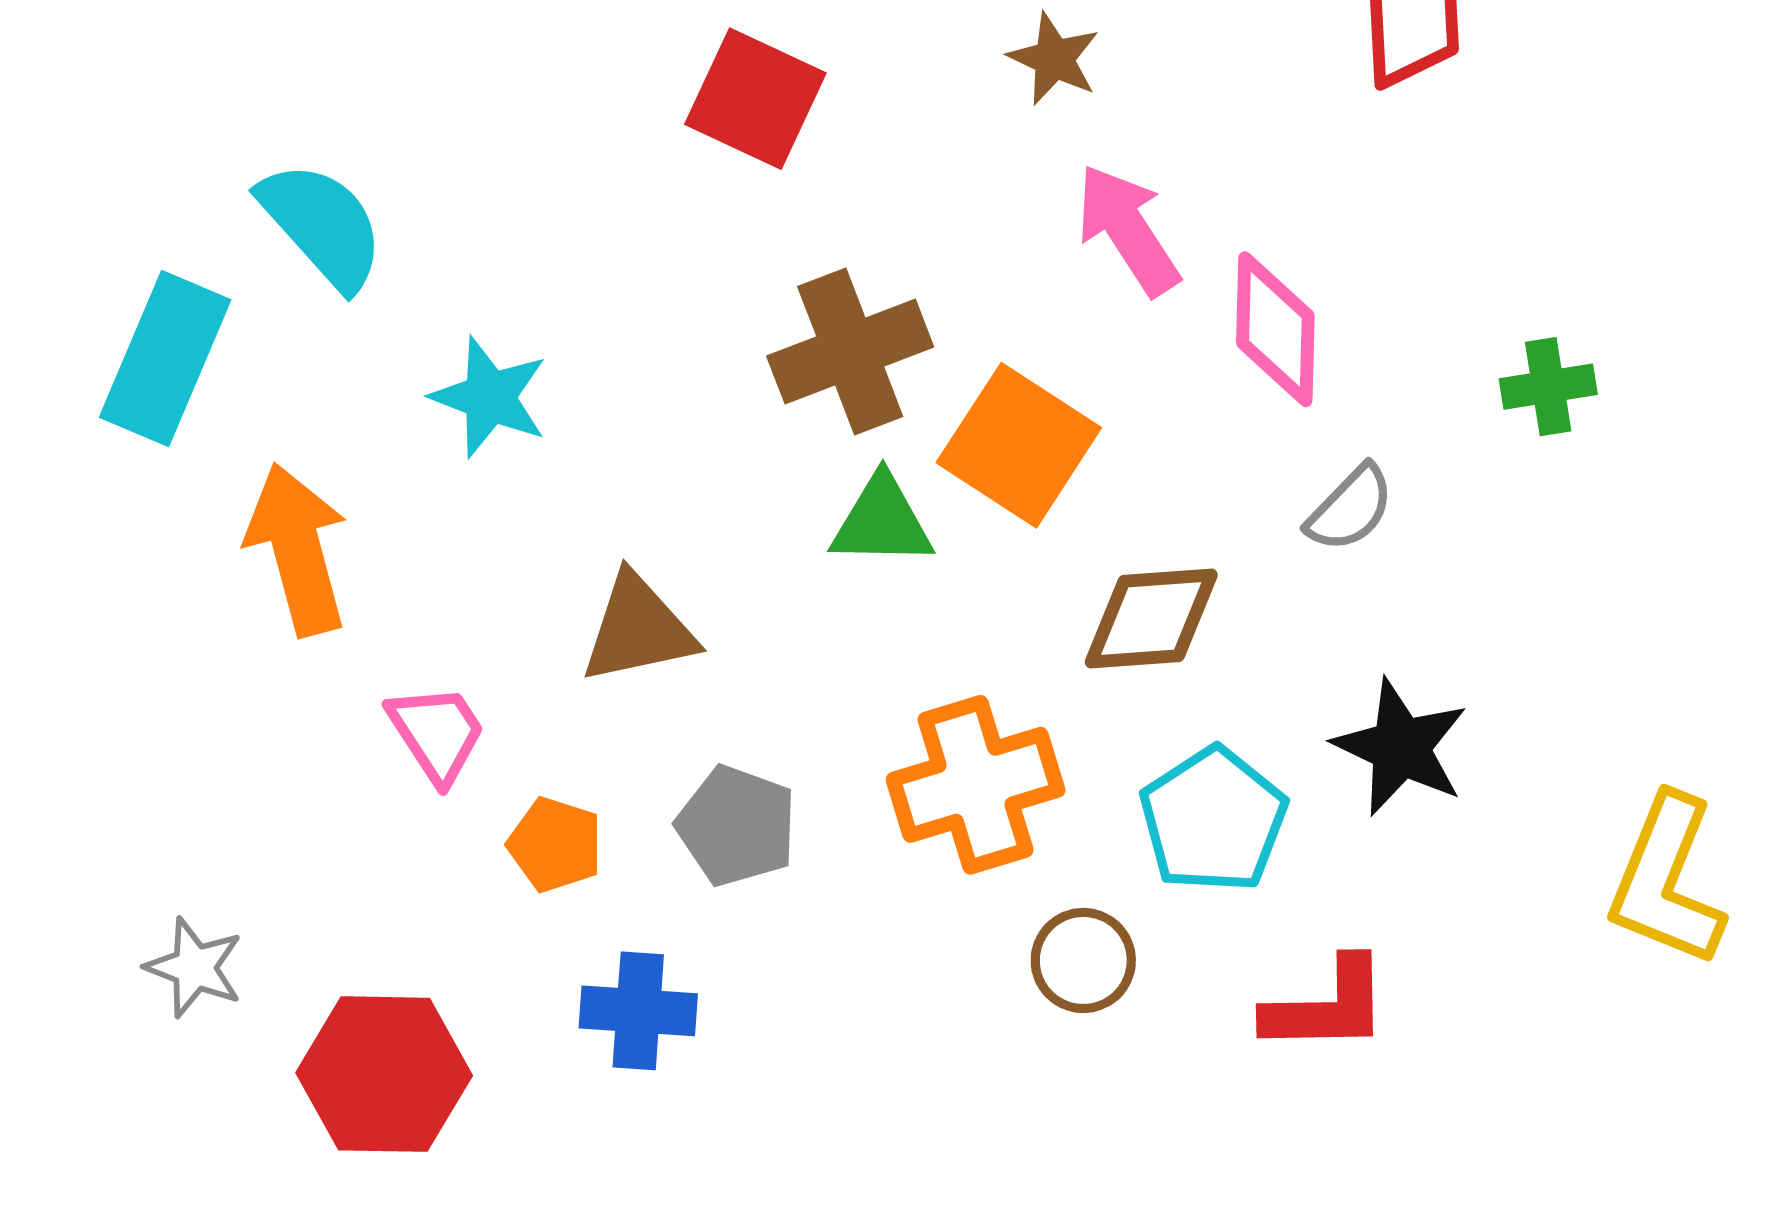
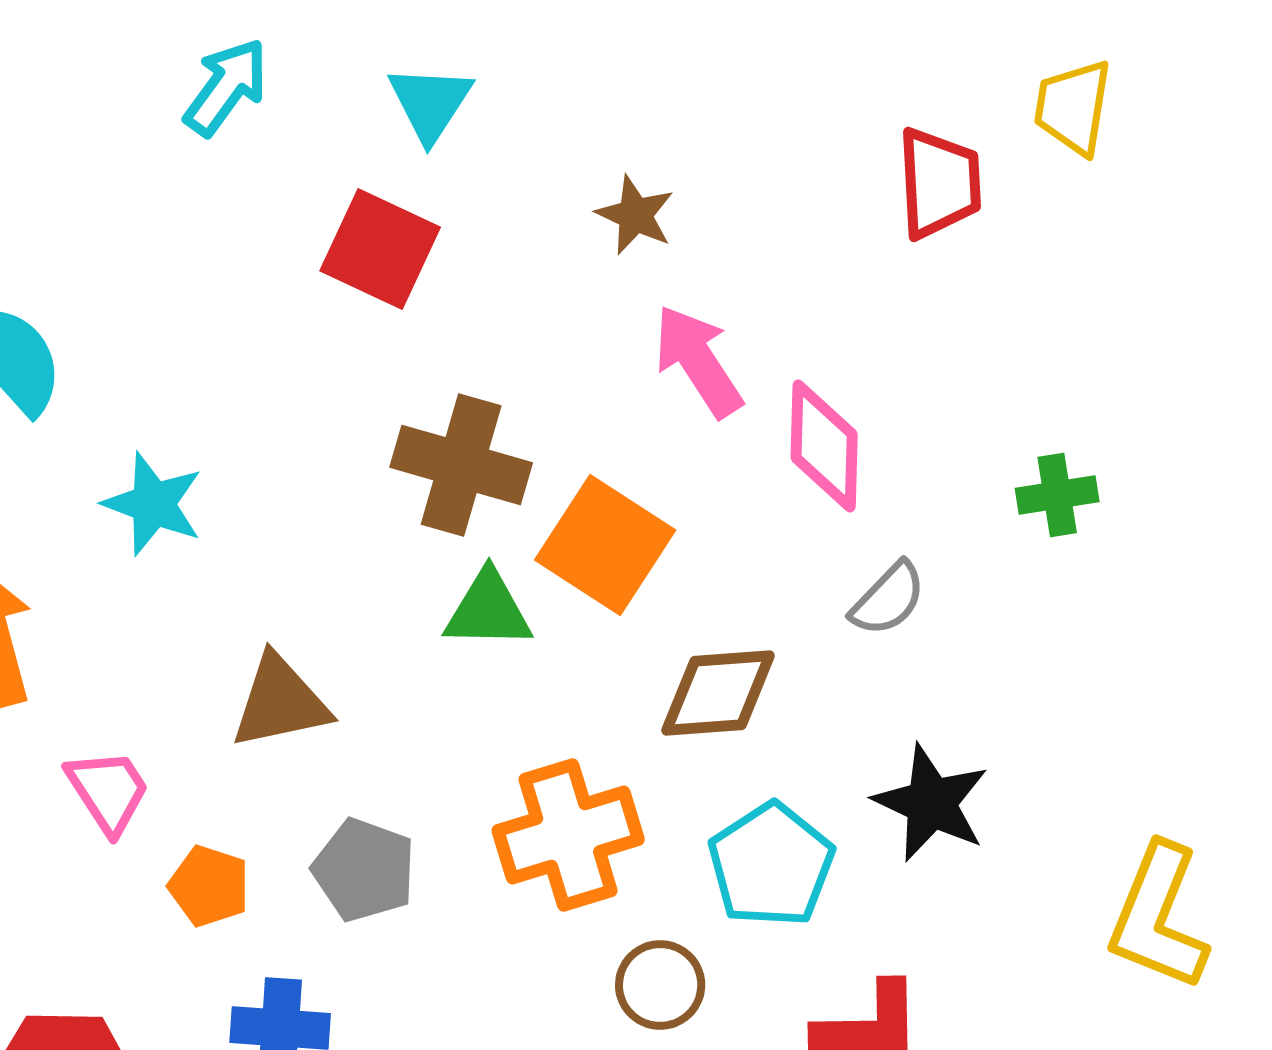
brown cross: (850, 351) -> (461, 465), turned 37

